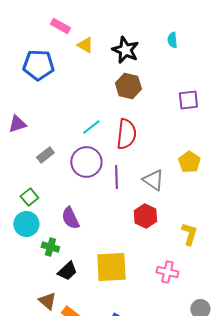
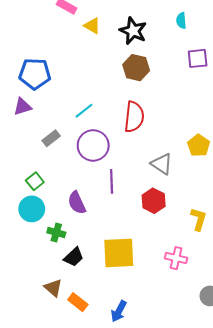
blue pentagon: (38, 65) -> (35, 74), moved
purple square: (188, 100) -> (198, 58), moved
cyan line: (91, 127) -> (84, 111), moved
purple line: (116, 177) -> (112, 181), moved

